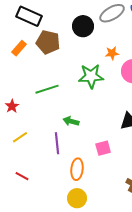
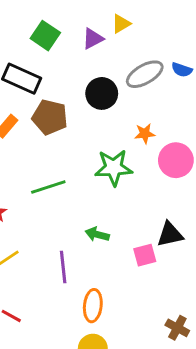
green arrow: (71, 121) -> (97, 234), moved
pink square: (103, 148) -> (145, 255), moved

